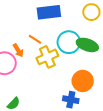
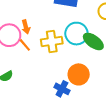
orange line: (35, 39) -> (25, 45), moved

